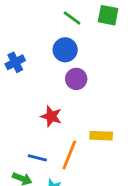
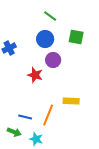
green square: (108, 15) -> (76, 37), moved
red star: (51, 116) -> (35, 75), moved

